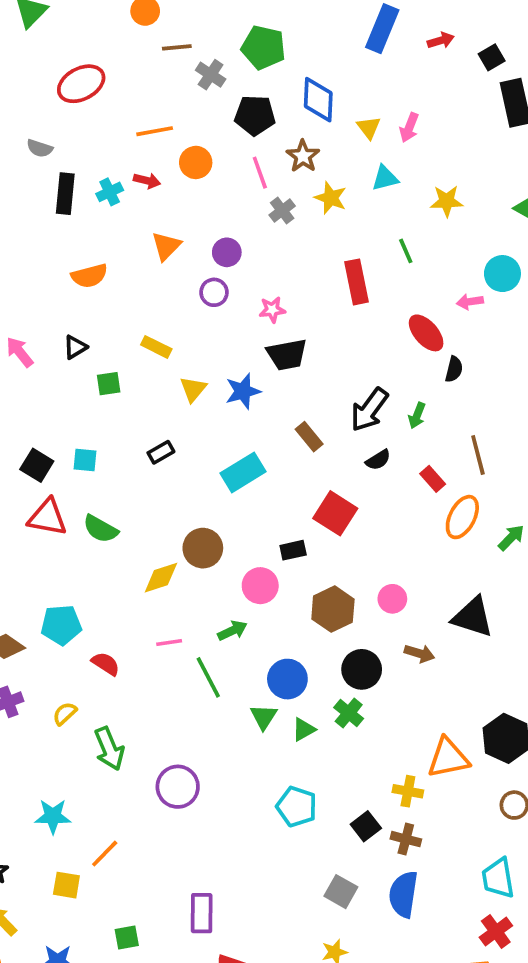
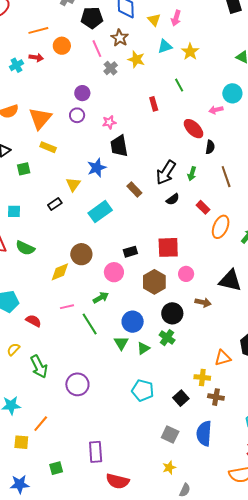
yellow star: (447, 201) -> (190, 52), moved, turned -30
orange triangle: (166, 246) -> (40, 118), moved, size x1.4
red rectangle: (356, 282) -> (154, 104), size x0.6
black trapezoid: (287, 355) -> (119, 146), turned 95
yellow triangle: (193, 389) -> (73, 184), moved
brown line: (478, 455) -> (226, 177), moved
red square: (335, 513) -> (168, 247), moved, turned -30
orange triangle: (448, 758) -> (223, 358), size x0.7
brown cross: (406, 839) -> (216, 397), moved

